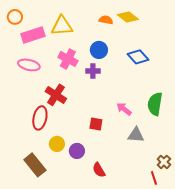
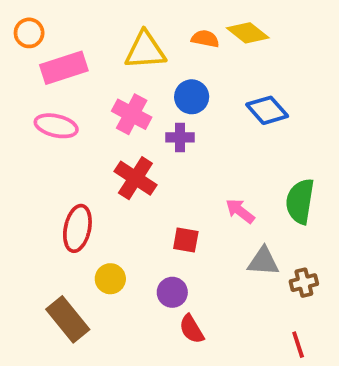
yellow triangle: (62, 26) -> (145, 50), moved
red cross: (56, 95) -> (135, 178), moved
purple circle: (77, 151) -> (172, 292), moved
brown cross: (164, 162) -> (304, 283), moved, turned 32

